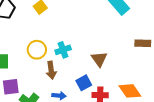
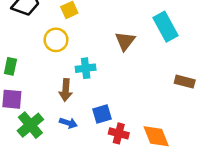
yellow circle: (37, 50) -> (56, 40), moved
brown triangle: (99, 59) -> (125, 41), moved

